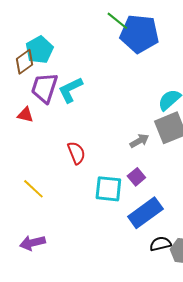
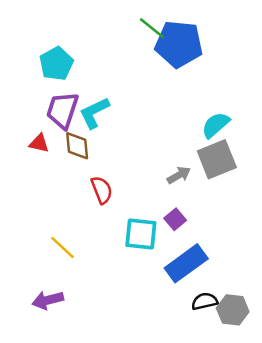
brown diamond: (24, 62) -> (77, 146), moved, turned -60
yellow line: (33, 189) -> (62, 247), moved

